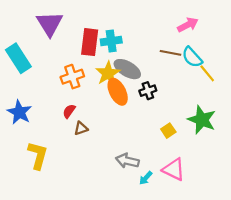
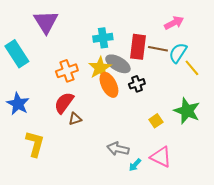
red rectangle: (90, 42) -> (138, 47), moved
cyan semicircle: (192, 57) -> (178, 53), turned 75
red semicircle: (69, 111) -> (64, 103), size x1.6

